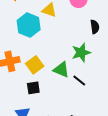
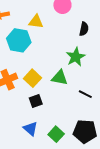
black semicircle: (95, 27) -> (84, 29), turned 32
black line: (79, 80) -> (85, 94), moved

